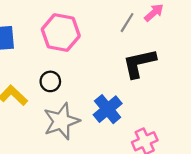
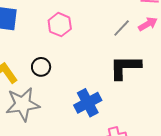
pink hexagon: (61, 33) -> (60, 25), size x0.7
gray star: (61, 121) -> (23, 104), moved

